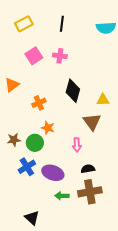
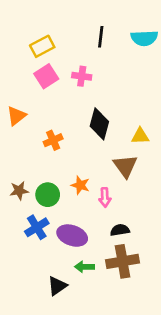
yellow rectangle: (24, 24) -> (42, 46), moved
black line: (62, 24) -> (101, 37), moved
orange star: (48, 128) -> (80, 185), moved
black triangle: (32, 218) -> (57, 286), moved, turned 42

